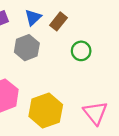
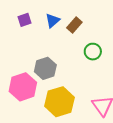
gray hexagon: (27, 48) -> (45, 68), moved

